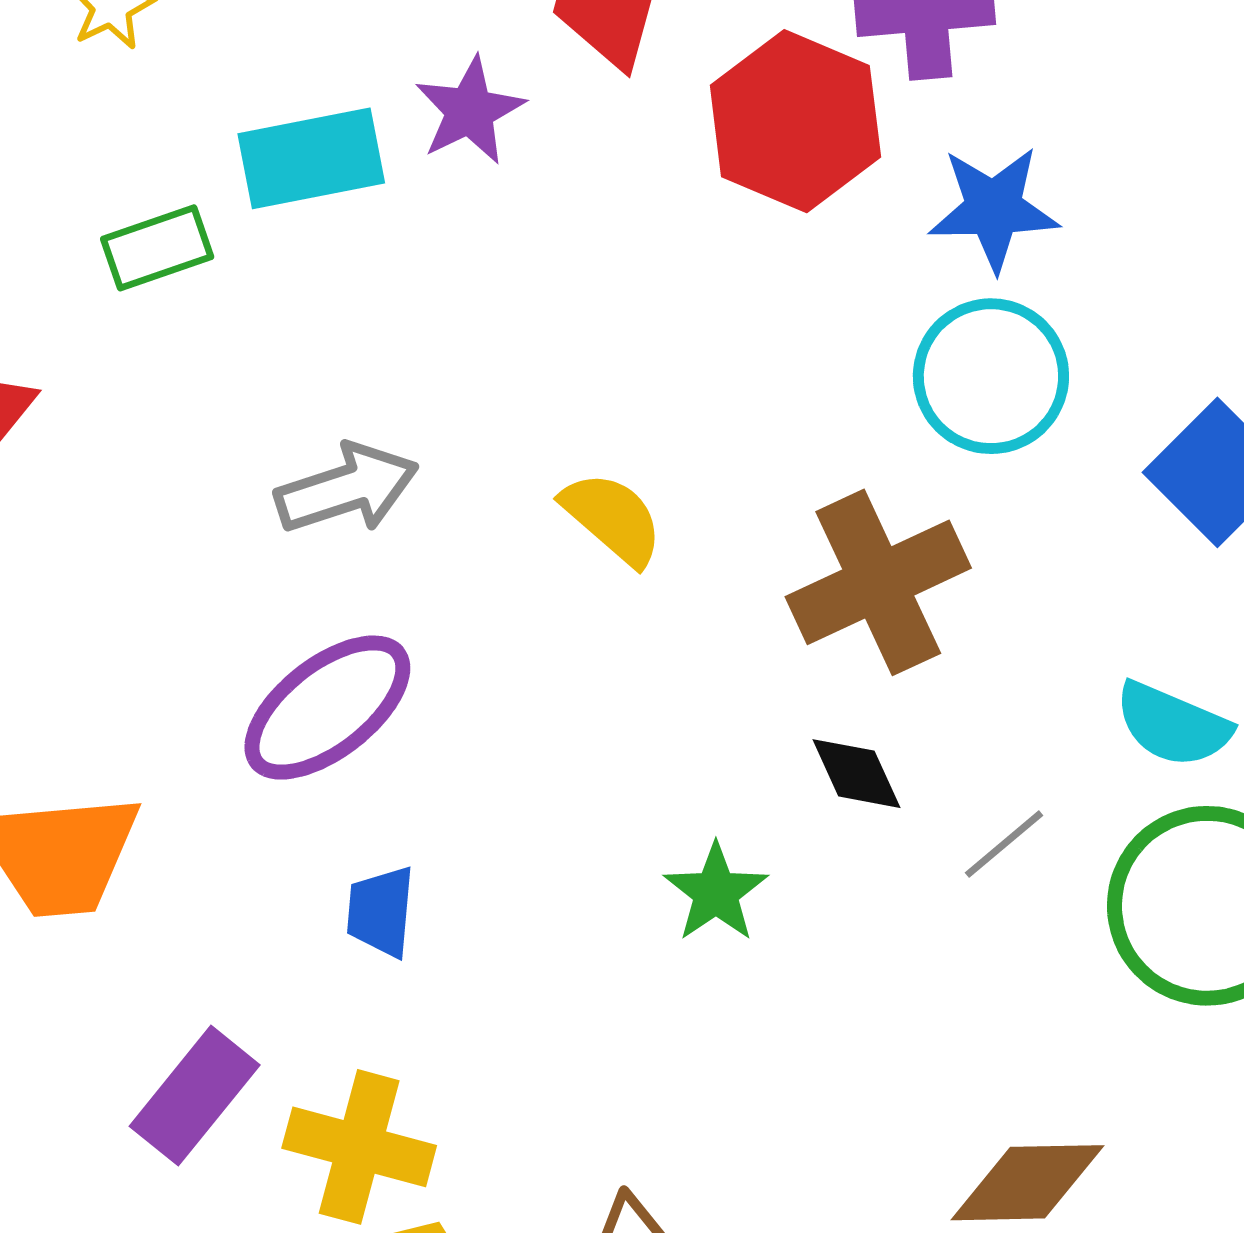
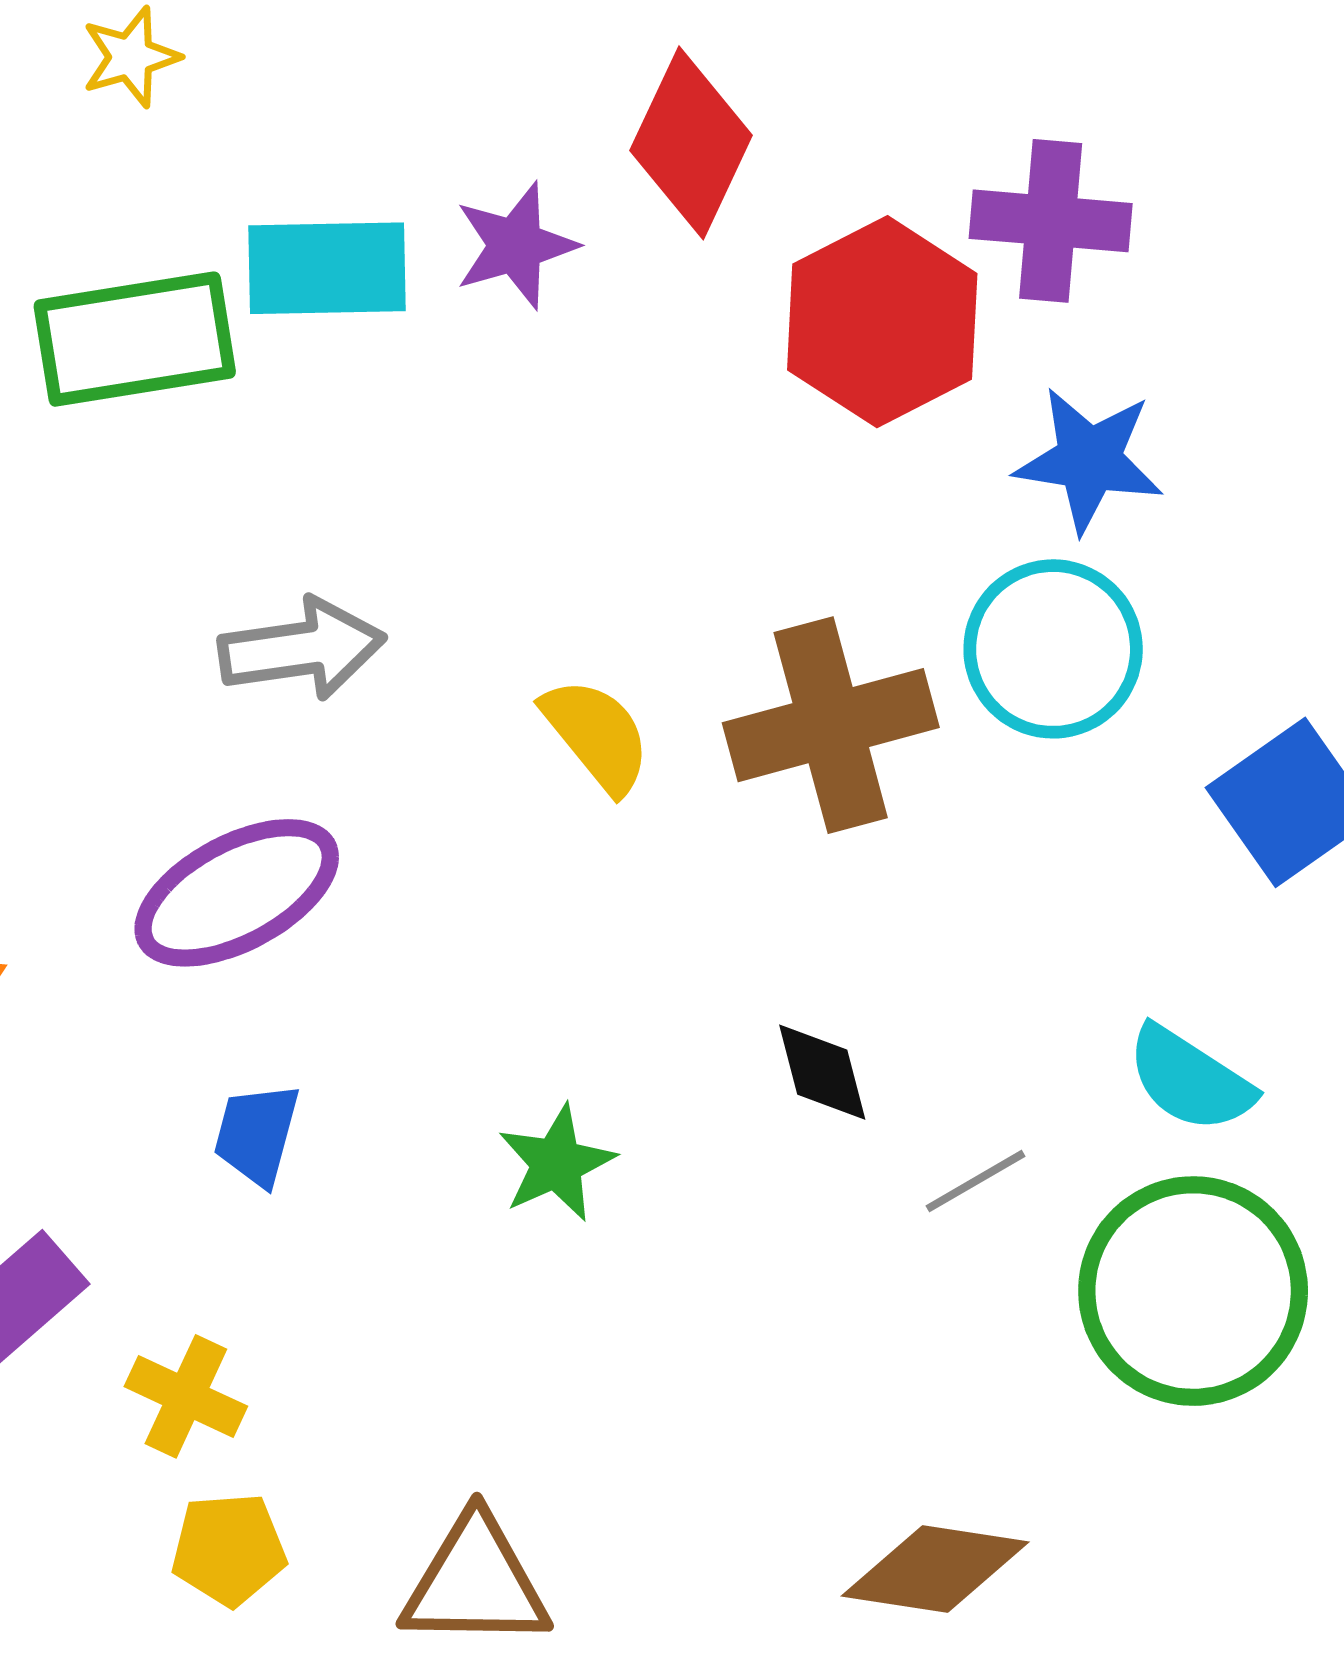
green rectangle: (157, 248) -> (135, 339), size x1.6
brown cross: (878, 582) -> (831, 725), moved
green star: (716, 893) -> (557, 1163), moved
yellow cross: (359, 1147) -> (186, 1396), size x0.7

